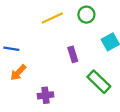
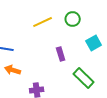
orange arrow: (18, 73) -> (13, 70), turned 63

